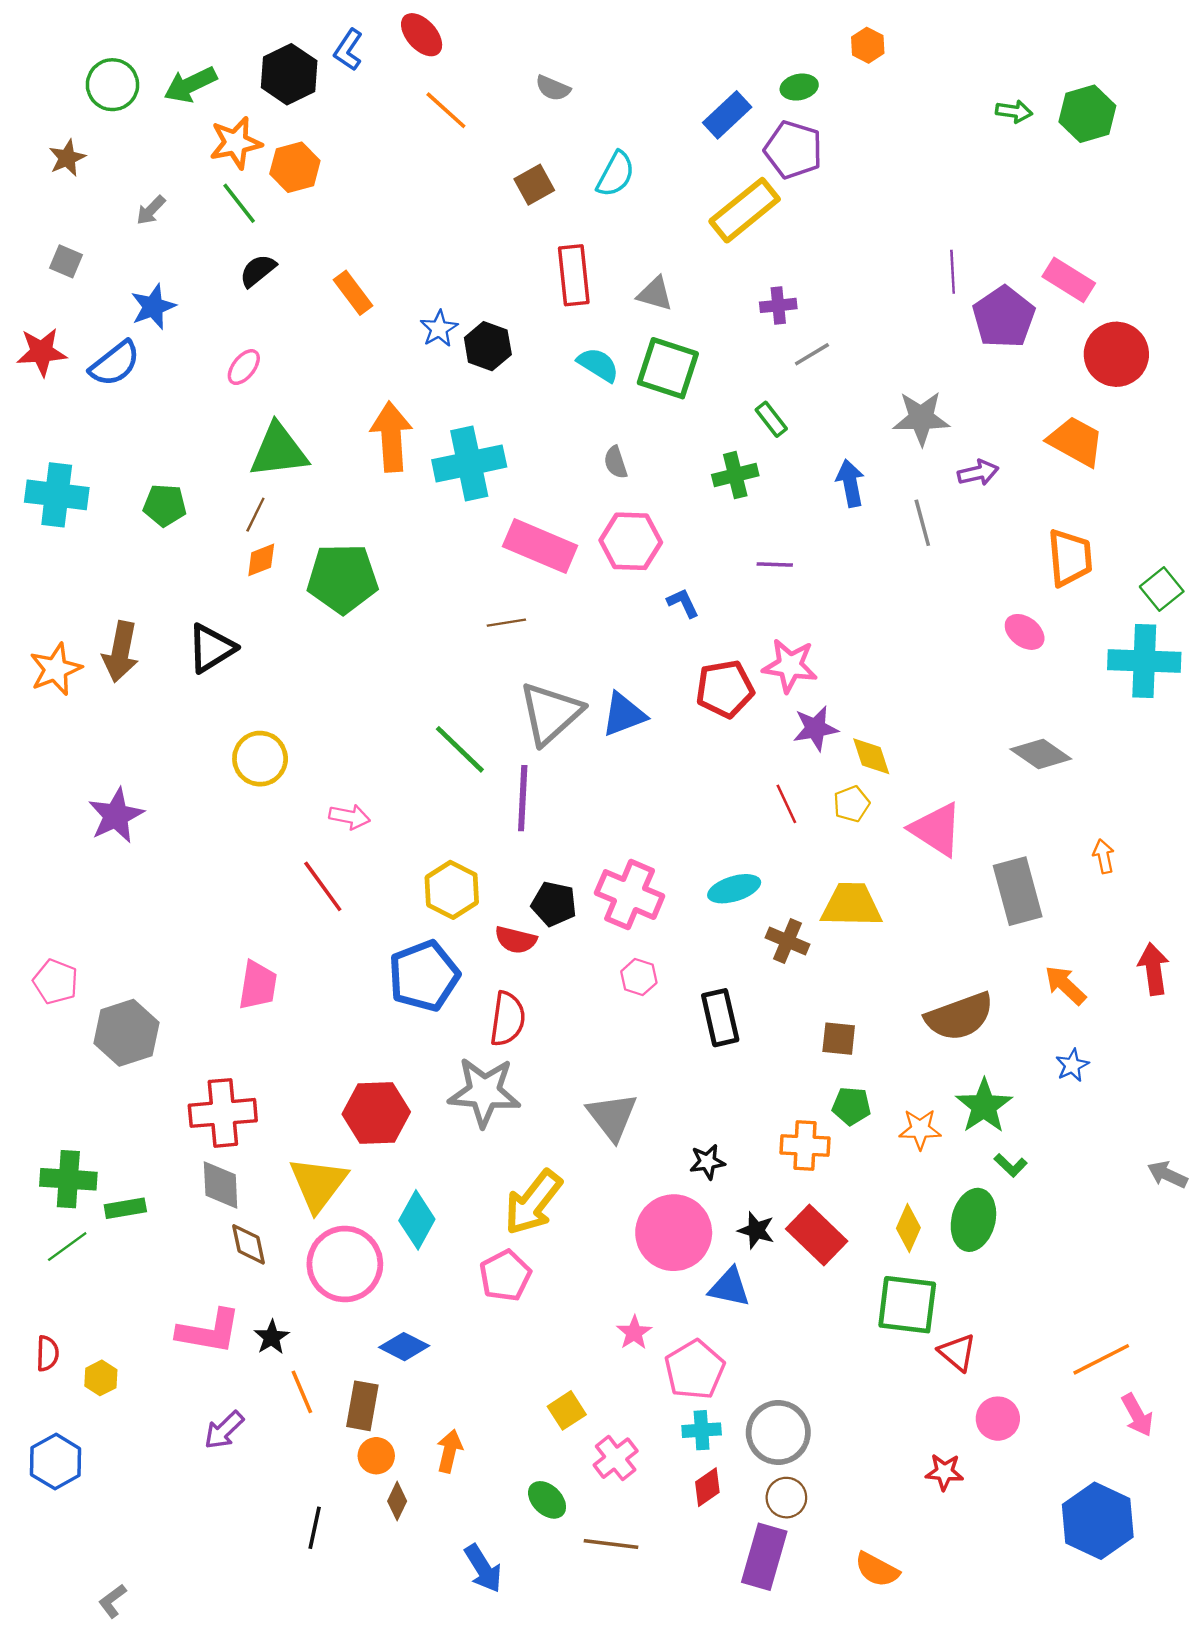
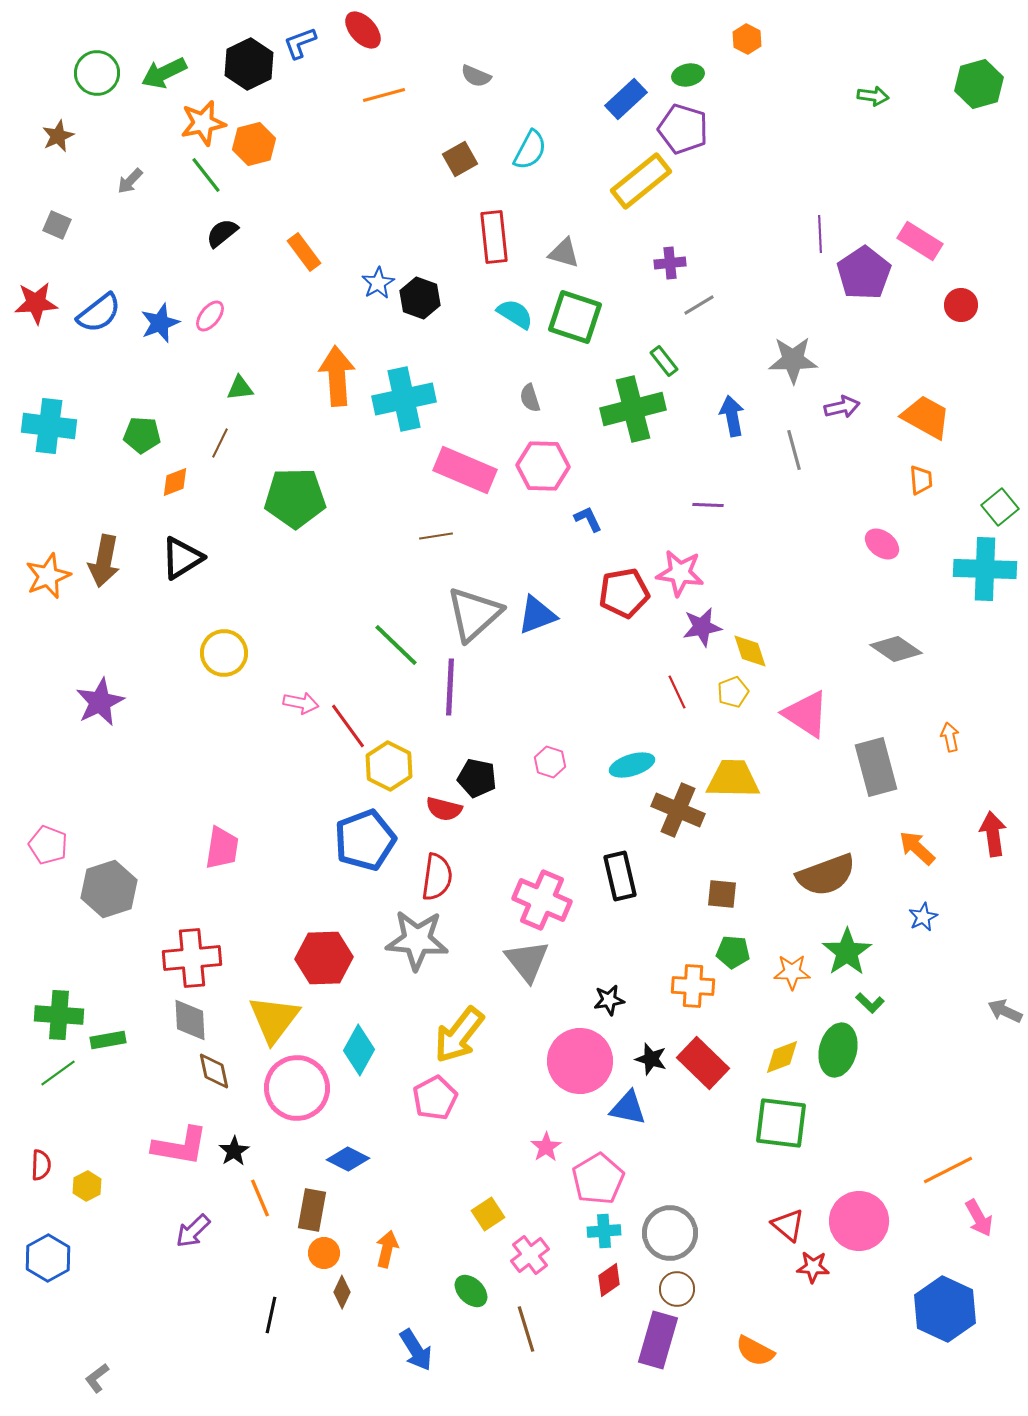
blue L-shape: (348, 50) -> (300, 43), turned 36
orange line: (446, 110) -> (384, 95), turned -57
green hexagon: (1087, 114) -> (979, 84), moved
blue star: (153, 307) -> (160, 323), moved
red circle: (1116, 354) -> (961, 305), size x0.6
orange trapezoid: (1076, 441) -> (926, 417), moved
green triangle: (279, 451) -> (240, 388), size x0.5
green cross: (735, 475) -> (633, 409), size x1.6
orange trapezoid: (1070, 558) -> (921, 480), size x0.6
orange diamond: (261, 560) -> (175, 482), moved
purple line: (775, 565) -> (708, 505), moved
red line: (323, 886) -> (348, 726), moved
pink cross: (630, 895) -> (542, 900), moved
brown cross: (788, 941) -> (678, 810), size x1.4
pink hexagon: (639, 977) -> (550, 762), moved
yellow diamond: (908, 1228) -> (782, 1057), turned 45
red triangle: (957, 1352) -> (788, 1225), moved
pink circle: (998, 1419) -> (859, 1221), size x1.6
brown line: (611, 1544) -> (526, 1329), turned 66

